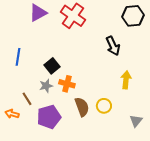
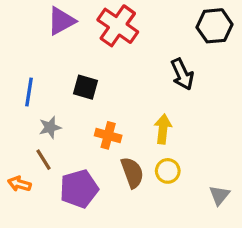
black square: (52, 66) -> (85, 87), moved, turned -35
yellow arrow: (126, 80) -> (163, 129), moved
gray star: (46, 86) -> (50, 127), moved

